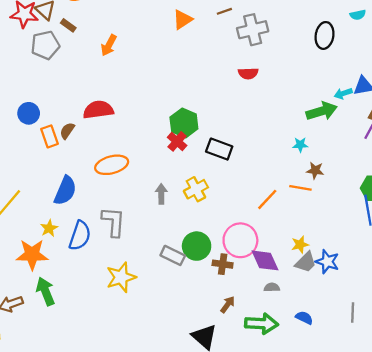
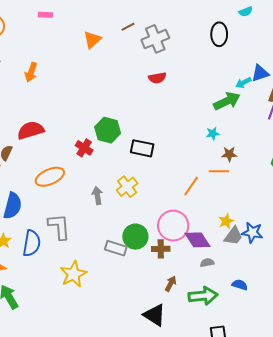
red cross: (177, 141) -> (84, 148), moved

